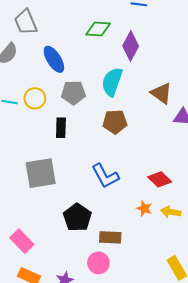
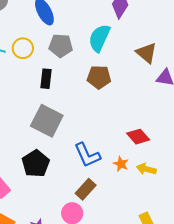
gray square: (41, 173) -> (47, 121), moved, turned 32
blue L-shape: (105, 176) -> (87, 155), moved
black pentagon: (77, 217) -> (36, 164), moved
brown rectangle: (110, 237) -> (86, 189), turned -55

